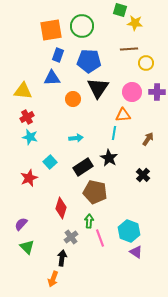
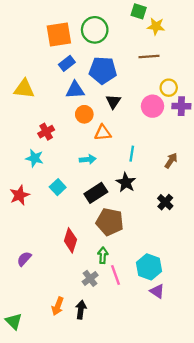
blue rectangle: (58, 55) -> (67, 63), turned 32
yellow circle: (146, 63) -> (169, 88), moved
blue triangle: (52, 78) -> (75, 90), moved
black triangle: (98, 88) -> (113, 102), size x0.6
yellow triangle: (23, 91) -> (24, 89), moved
orange triangle: (123, 115) -> (103, 133), moved
red cross: (27, 117) -> (46, 132), moved
red star: (29, 178) -> (20, 195), moved
gray cross: (71, 237) -> (90, 278), moved
green triangle: (27, 247) -> (14, 321), moved
black arrow: (62, 258) -> (81, 310), moved
orange arrow: (53, 279) -> (58, 306), moved

